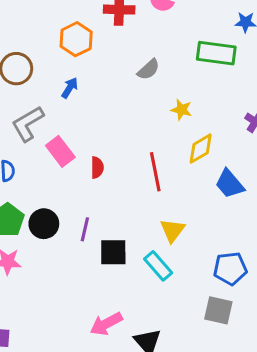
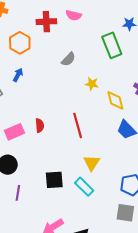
green rectangle: (216, 53) -> (112, 45), turned 65
yellow diamond: (201, 149) -> (115, 100), moved, turned -70
pink rectangle: (60, 151) -> (14, 132), moved, turned -72
purple line: (85, 229) -> (18, 193), moved

